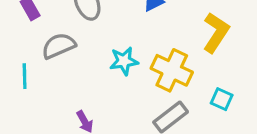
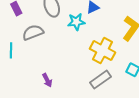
cyan star: (124, 61) -> (76, 22), moved

